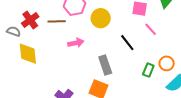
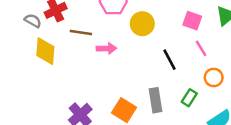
brown line: (57, 21) -> (81, 33), moved
orange circle: (167, 63) -> (214, 77), moved
gray rectangle: (105, 65) -> (156, 100), moved

